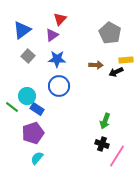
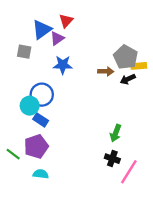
blue triangle: (22, 30) -> (42, 30), moved
gray pentagon: (110, 33) -> (126, 57), moved
gray square: (28, 56) -> (24, 52), moved, turned -32
blue circle: (59, 86) -> (42, 95), moved
green line: (12, 107) -> (13, 154), moved
cyan semicircle: (37, 158) -> (41, 174), turned 56

